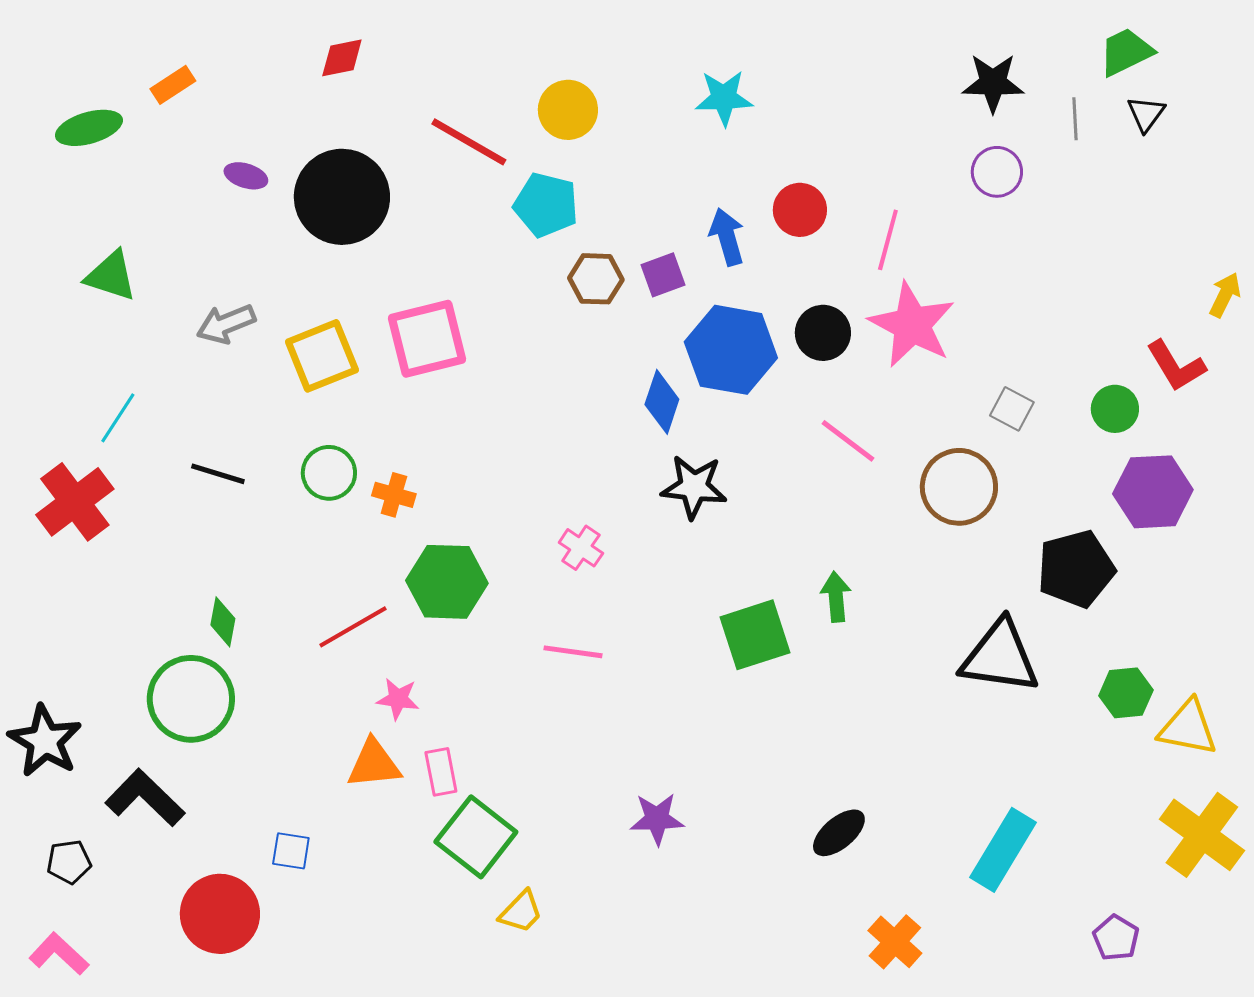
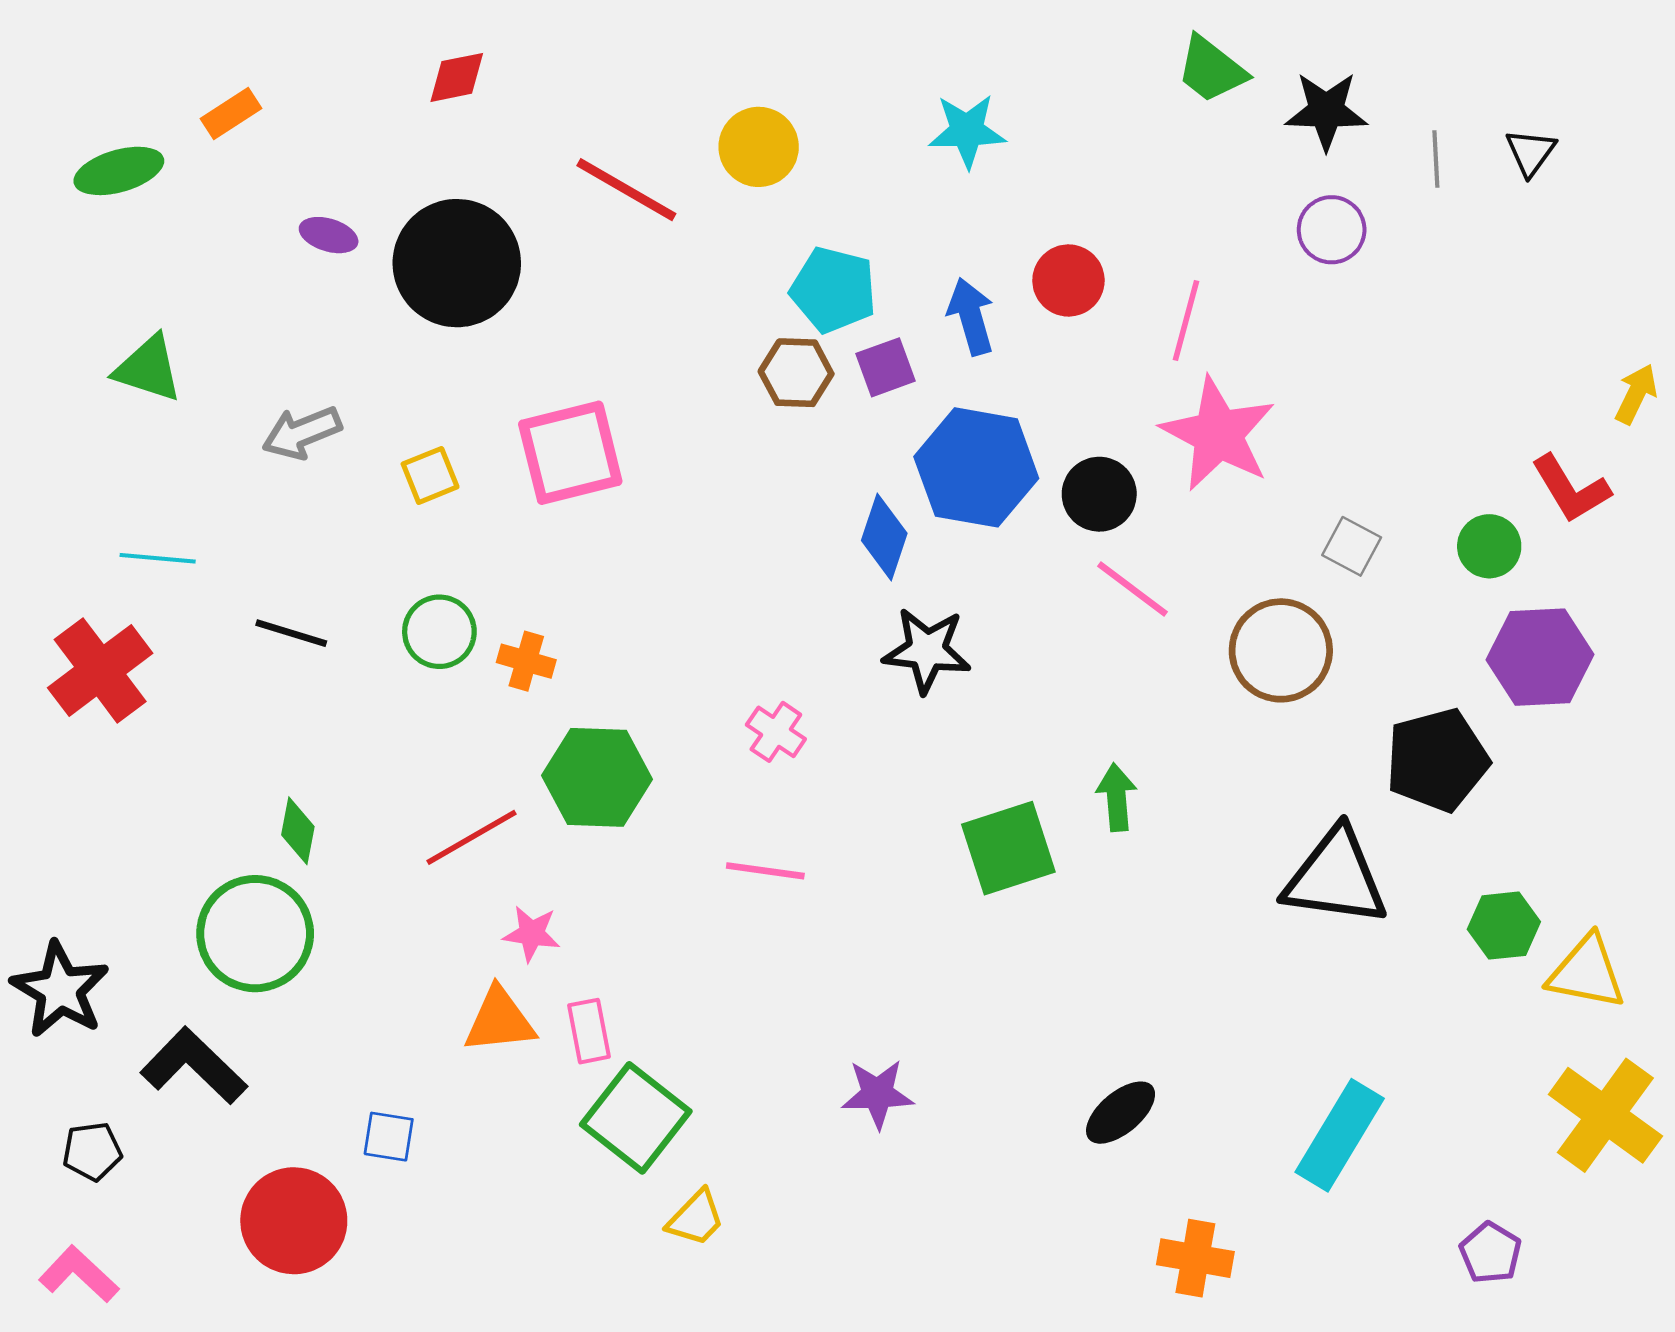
green trapezoid: (1126, 52) -> (1211, 69), moved, turned -116
cyan pentagon: (546, 205) -> (833, 290), moved
black circle: (823, 333) -> (1099, 494), moved
yellow square: (322, 356) -> (430, 475), size x0.6
cyan line: (118, 418) -> (158, 558), turned 62
orange cross: (895, 942) -> (1195, 1258), turned -32

